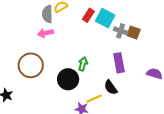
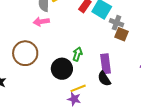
brown square: (134, 32) -> (121, 34), moved
purple rectangle: (119, 63) -> (106, 64), moved
yellow line: (94, 99) -> (78, 88), moved

